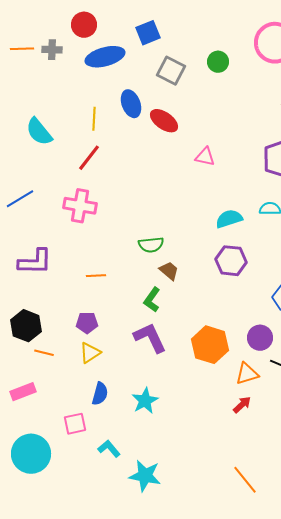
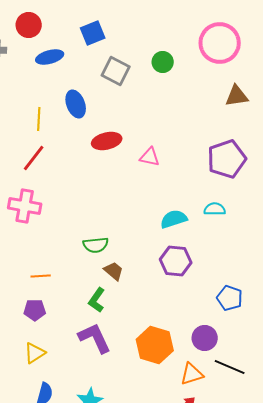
blue ellipse: (105, 57) -> (50, 57), size x0.7
red ellipse: (164, 121) -> (107, 141), moved, turned -48
purple pentagon: (87, 323) -> (35, 310), moved

